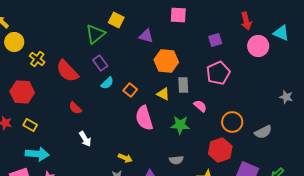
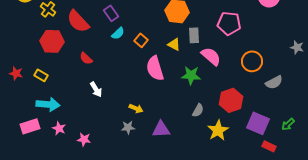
pink pentagon: (218, 73) -> (229, 23), turned 30
red hexagon: (22, 92) -> (52, 41), moved
pink semicircle: (200, 106) -> (211, 56), size x1.5
orange circle: (232, 122) -> (252, 61), moved
gray semicircle: (176, 160) -> (198, 110), moved, turned -56

